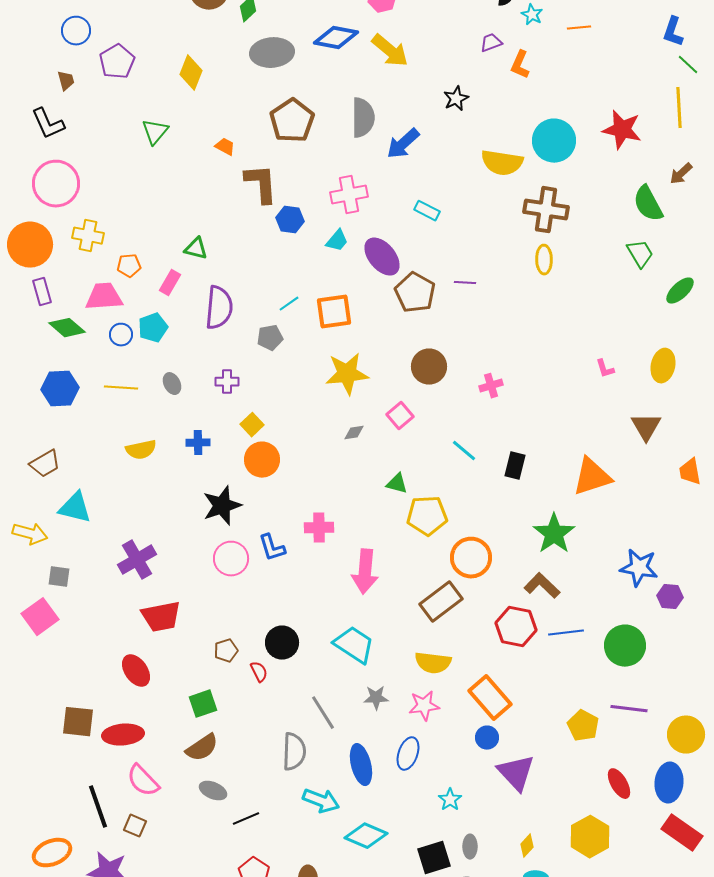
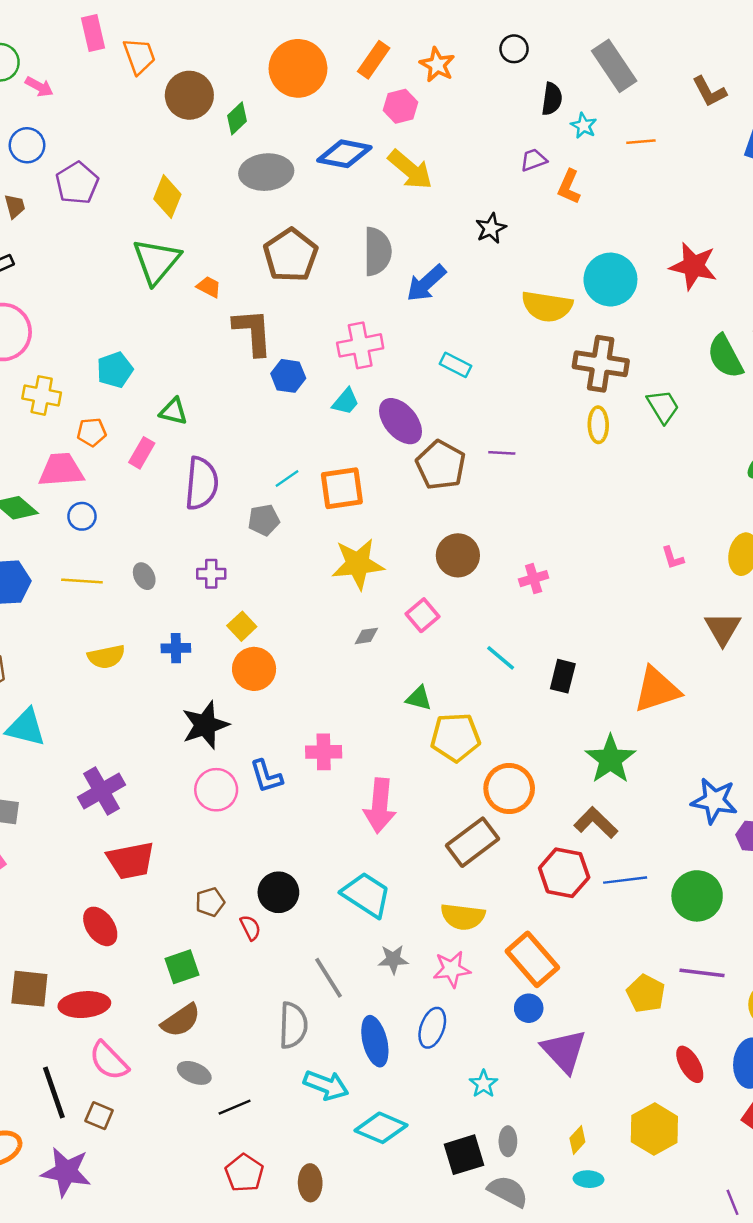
green triangle: (155, 132) -> (156, 261), moved, size x1.5
green trapezoid: (640, 254) -> (663, 406), moved
cyan pentagon: (153, 328) -> (115, 370), moved

